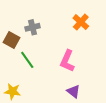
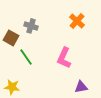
gray cross: (33, 27) -> (31, 26), turned 32
purple triangle: (73, 91) -> (81, 87), moved, turned -48

